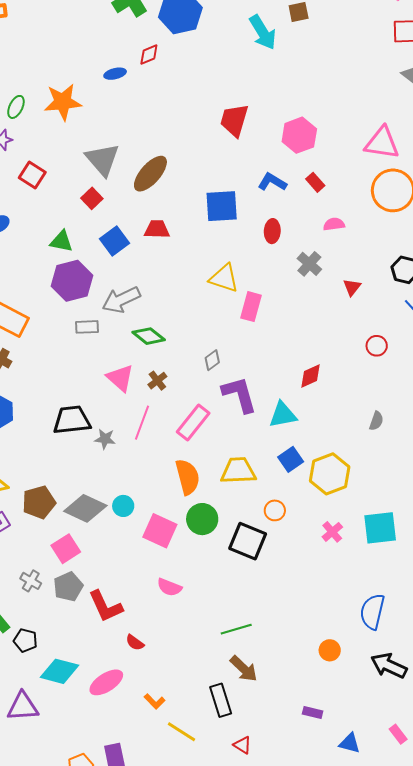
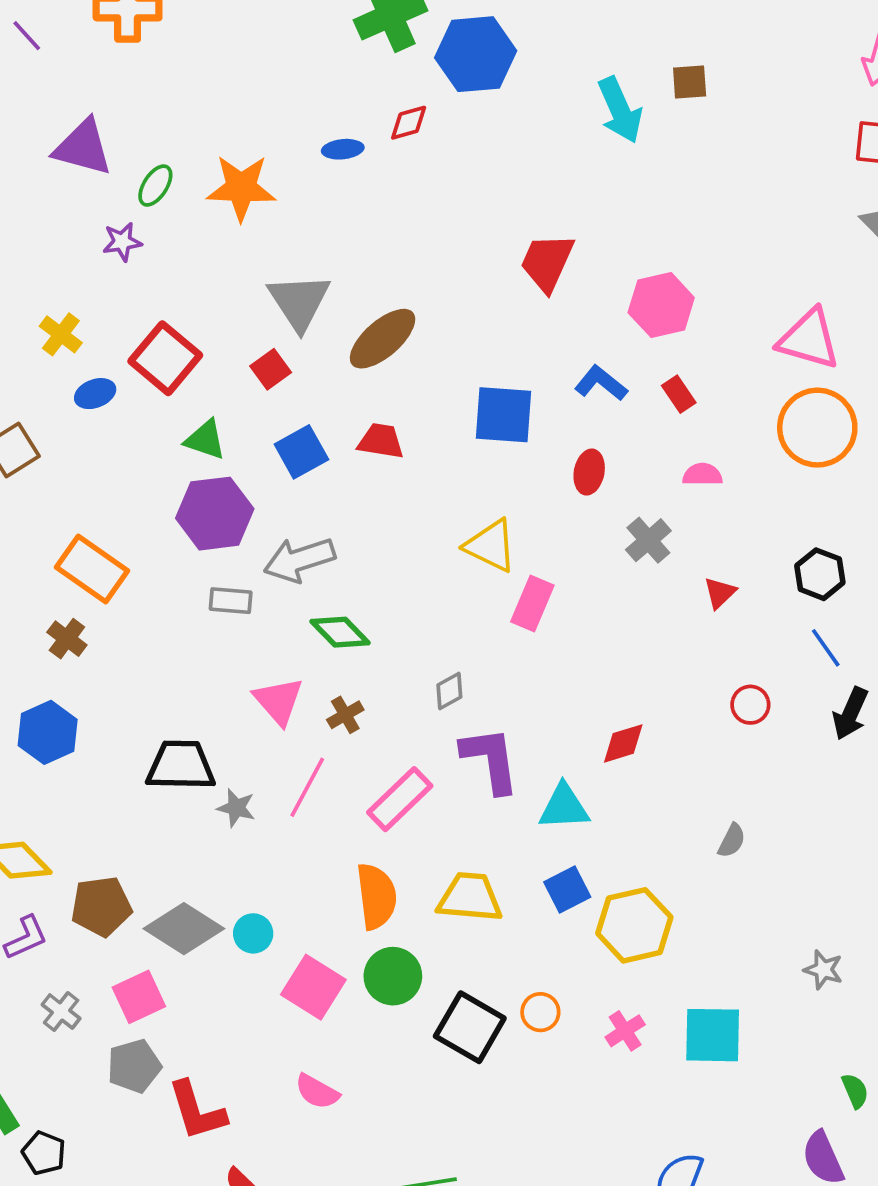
red square: (32, 175) -> (165, 358), moved, size x1.4
orange circle: (275, 510) -> (540, 1012), moved
gray cross: (31, 581) -> (61, 1011), moved

